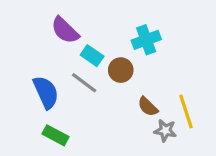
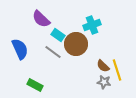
brown circle: (121, 70) -> (76, 44), size x1.5
blue semicircle: (46, 92) -> (20, 49), moved
brown semicircle: (148, 107) -> (103, 66), moved

